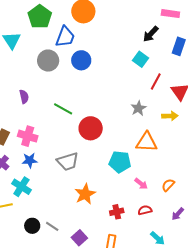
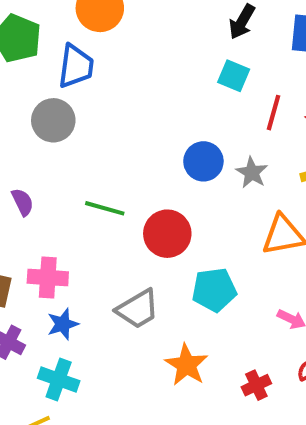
blue circle: (81, 60) -> (203, 161), moved
cyan pentagon: (120, 162) -> (214, 290), moved

